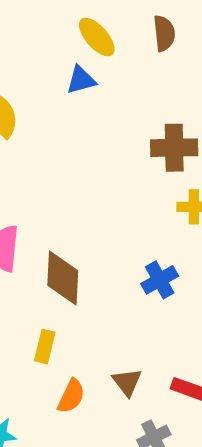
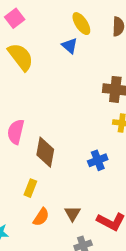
blue triangle: (81, 80) -> (70, 46), turned 48

